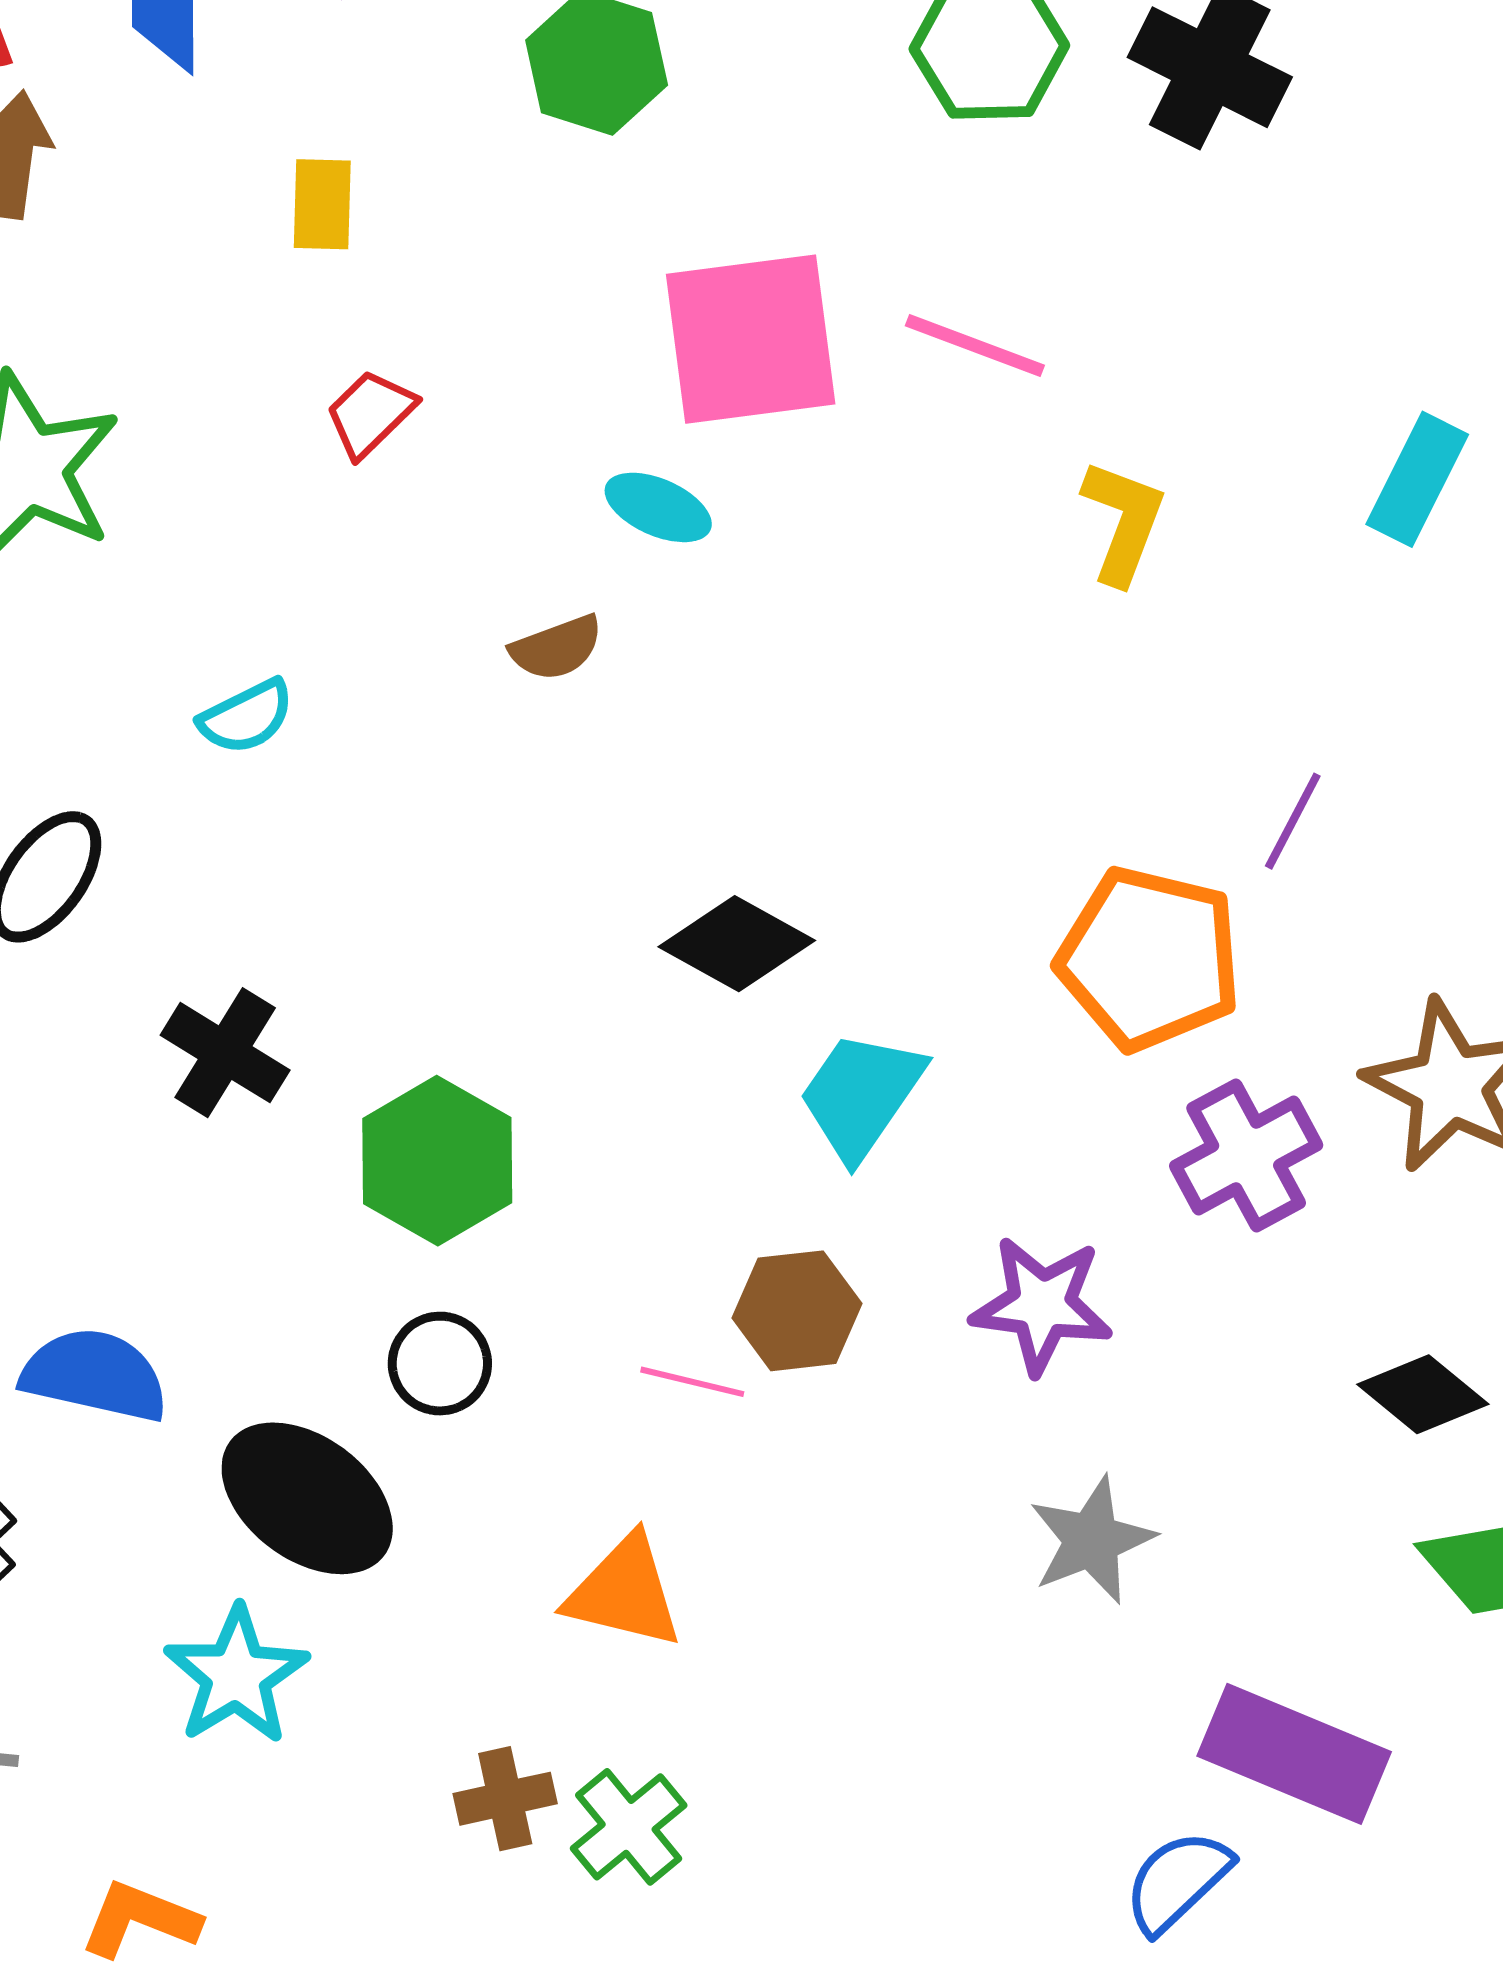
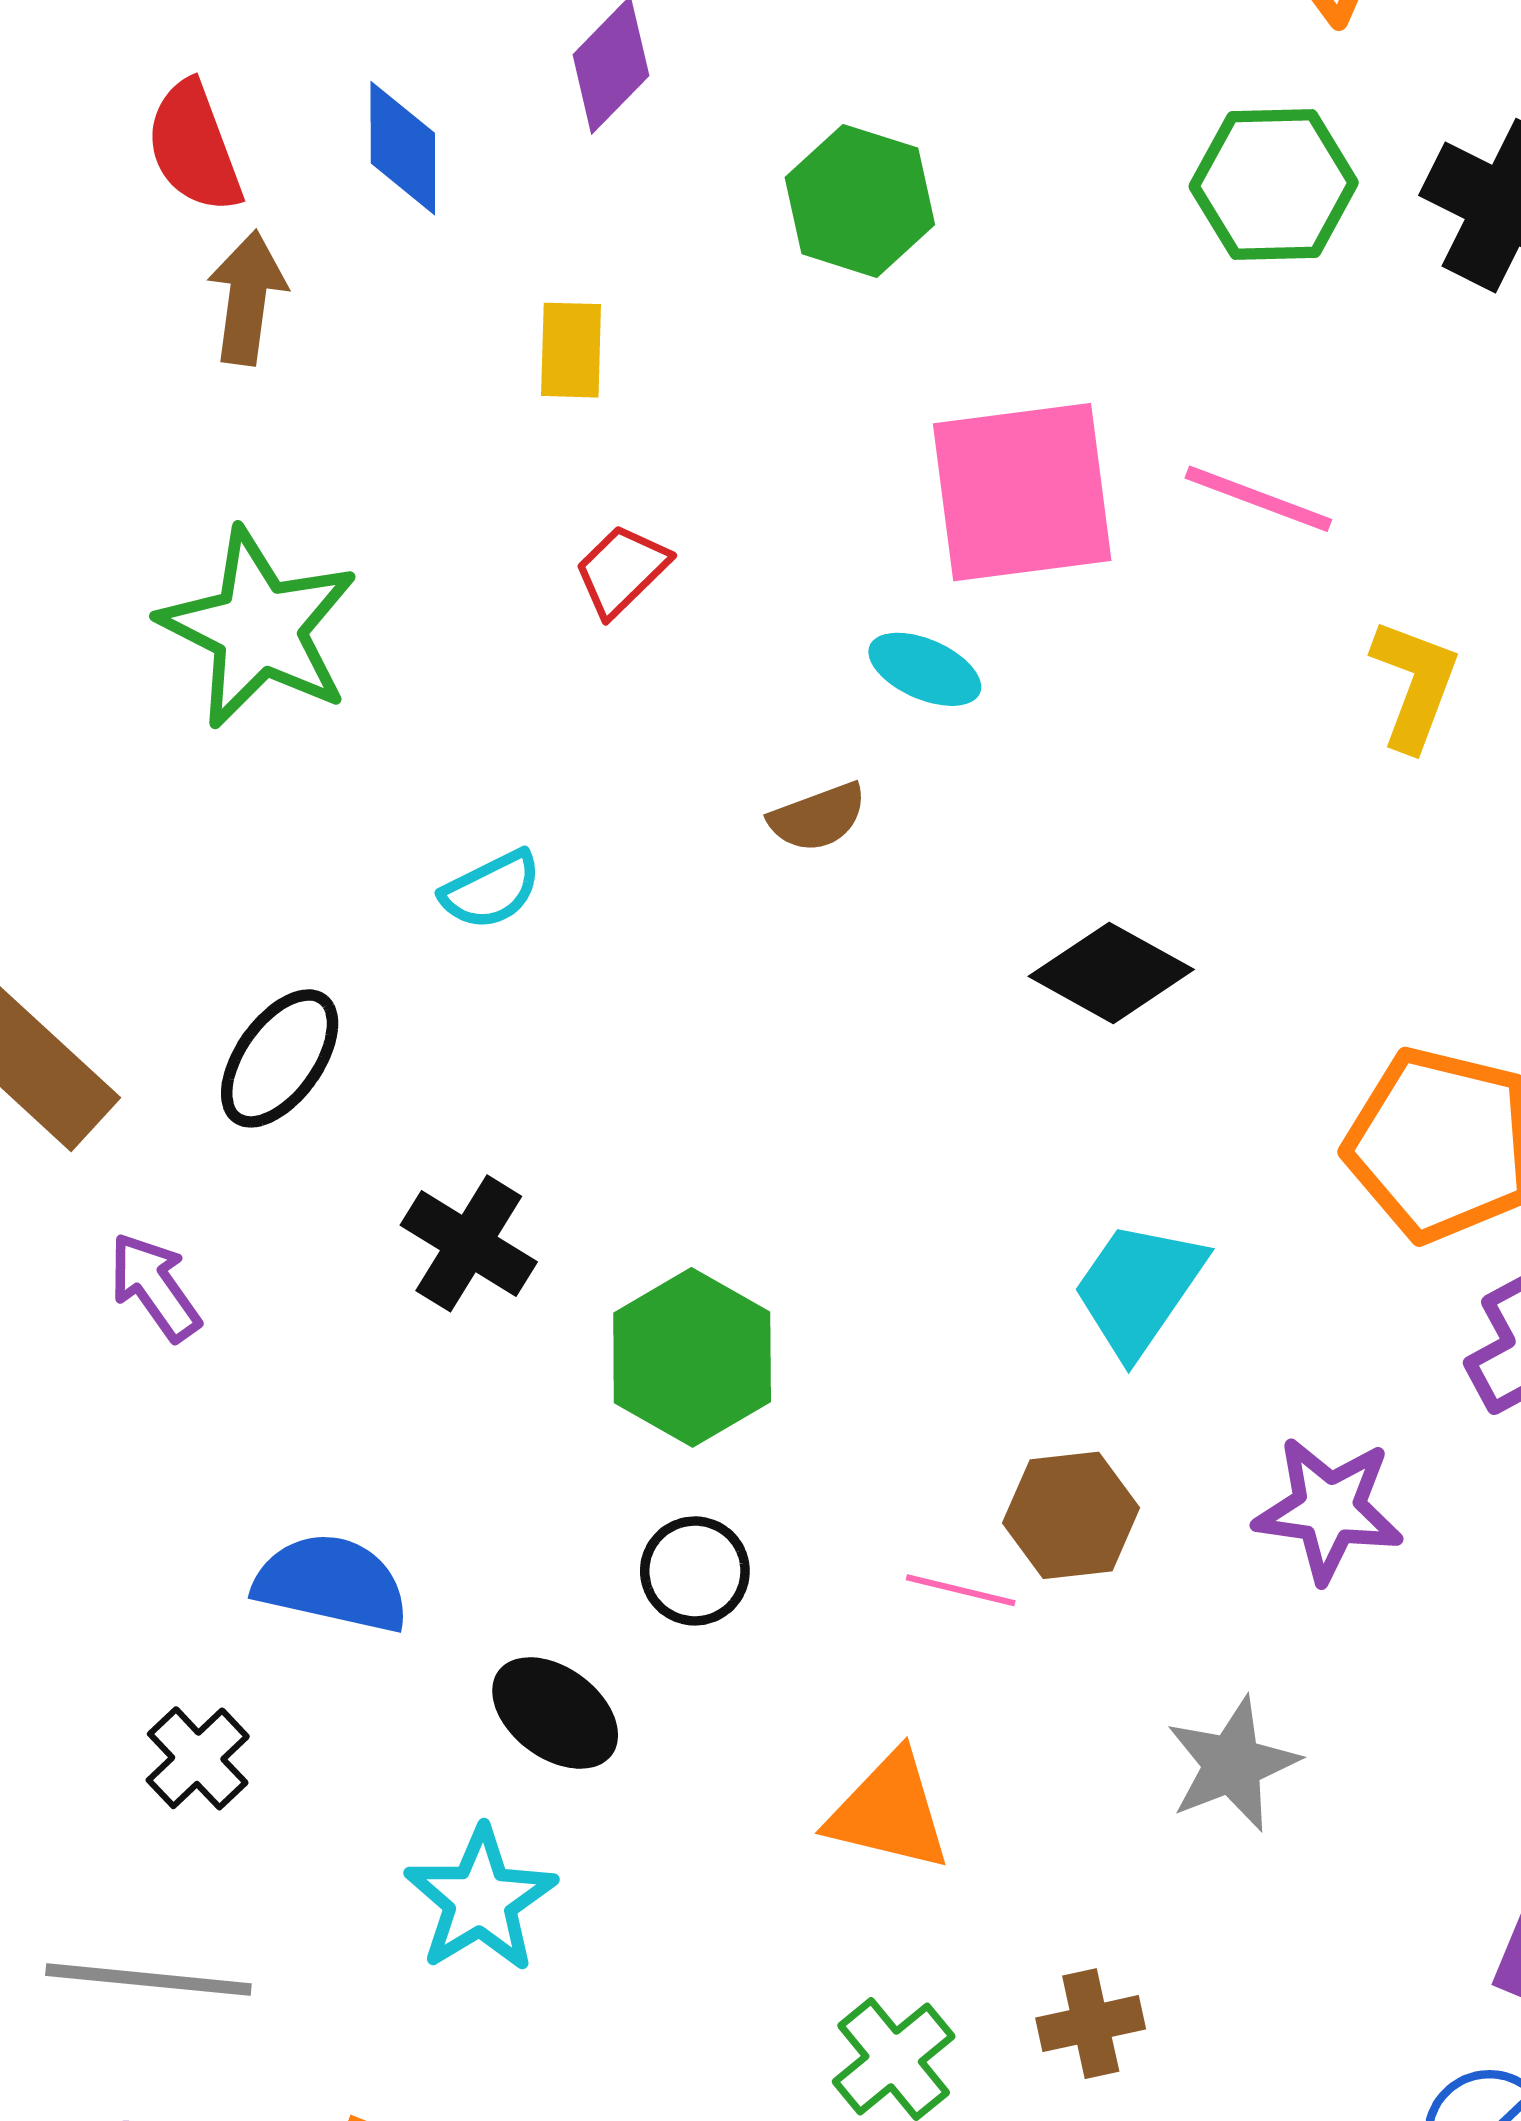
black diamond: (737, 944) -> (1111, 973), moved
black ellipse: (307, 1498) -> (555, 1713), size x0.7
gray star: (1092, 1540) -> (1232, 1764), moved
brown cross: (505, 1799) -> (1091, 2024), moved

